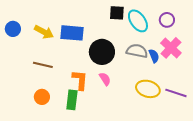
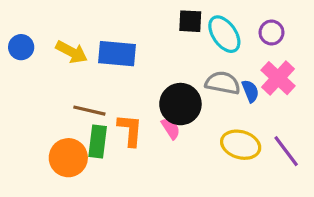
black circle: (102, 52) -> (180, 104), moved
brown line: (43, 65) -> (89, 111), moved
purple line: (176, 93) -> (286, 151), turned 35
orange circle: (42, 97) -> (68, 158), size x1.5
green rectangle: (72, 100) -> (98, 141), moved

